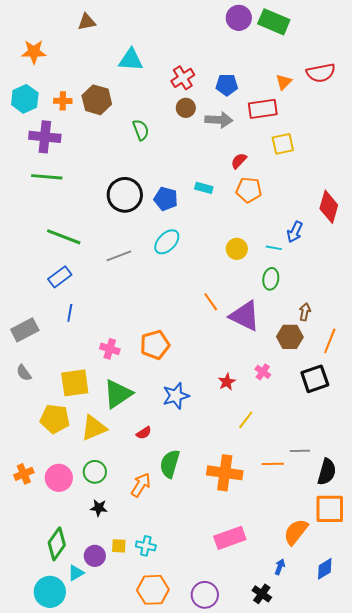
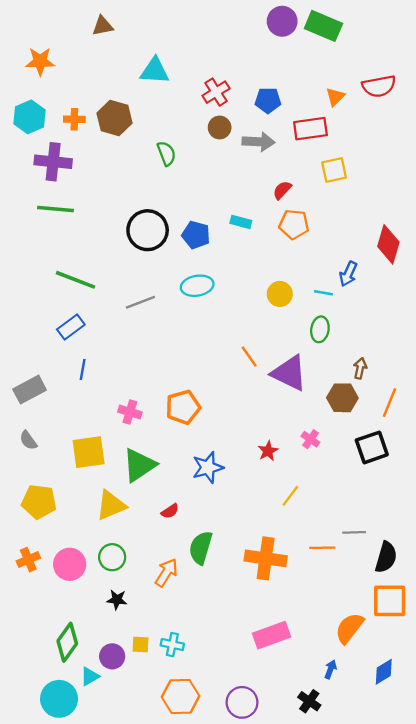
cyan ellipse: (167, 242) -> (197, 286), turned 36
yellow pentagon: (55, 419) -> (39, 502), moved

